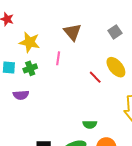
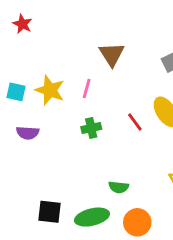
yellow star: (29, 42) -> (50, 90), moved
green cross: (30, 68) -> (91, 128), moved

